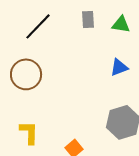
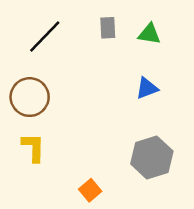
yellow L-shape: (29, 132) -> (33, 147), moved

